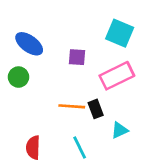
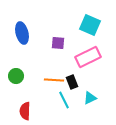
blue ellipse: (29, 44) -> (22, 33), turned 40
green circle: (19, 77) -> (16, 76), moved
cyan line: (80, 147) -> (64, 100), moved

